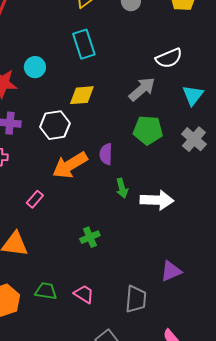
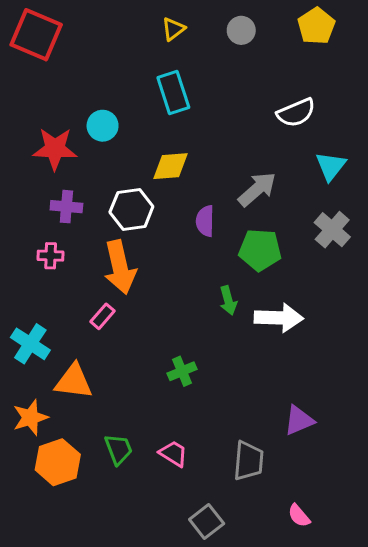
gray arrow: (142, 89) -> (257, 189), moved
green pentagon: (148, 130) -> (260, 250), moved
purple semicircle: (106, 154) -> (205, 221), moved
orange arrow: (70, 165) -> (120, 267), moved, turned -72
green trapezoid: (46, 291) -> (118, 449), turned 60

